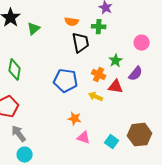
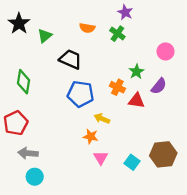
green cross: (99, 27) -> (117, 34), turned 32
black trapezoid: (81, 43) -> (70, 59), moved, turned -55
yellow arrow: (96, 97) -> (102, 119), moved
gray arrow: (19, 134) -> (28, 153), turned -48
pink triangle: (84, 138) -> (101, 158), turned 40

